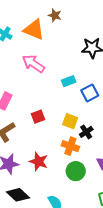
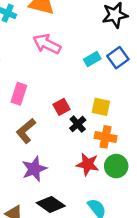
blue square: (90, 93) -> (118, 58), moved
black cross: (86, 132) -> (78, 124), moved
red star: (39, 162) -> (88, 164), moved

